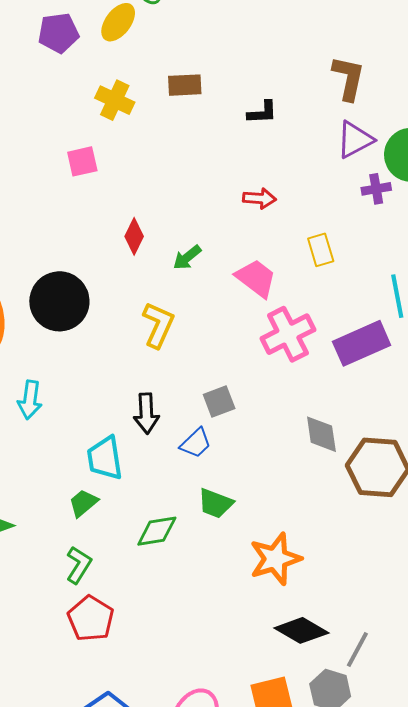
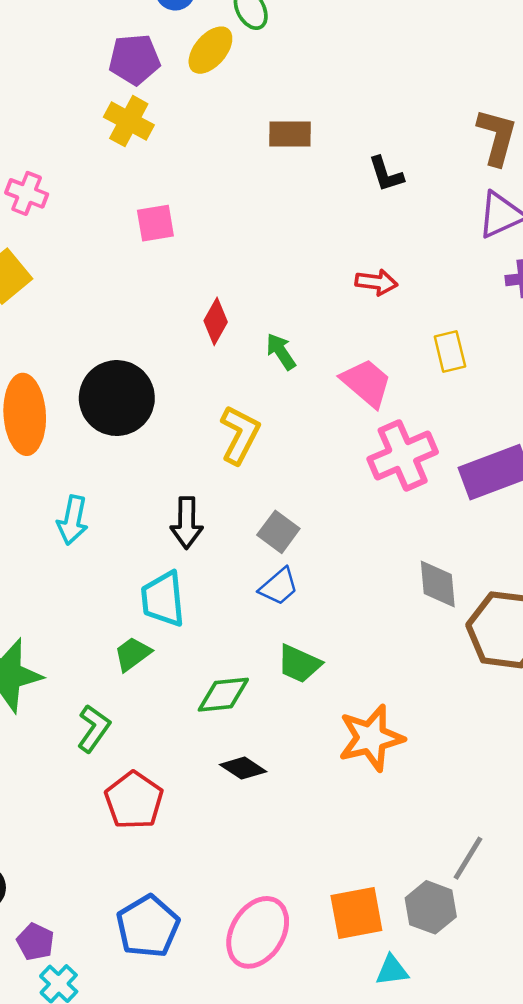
yellow cross: (115, 100) -> (129, 121), moved
black L-shape: (262, 112) -> (386, 174), turned 72
green arrow: (187, 257) -> (281, 352), turned 92
gray square: (219, 401) -> (278, 532), moved, turned -36
black arrow: (146, 413) -> (187, 523), moved
green L-shape: (79, 565) -> (94, 728), moved
black diamond: (301, 630) -> (243, 768), moved, size x0.7

